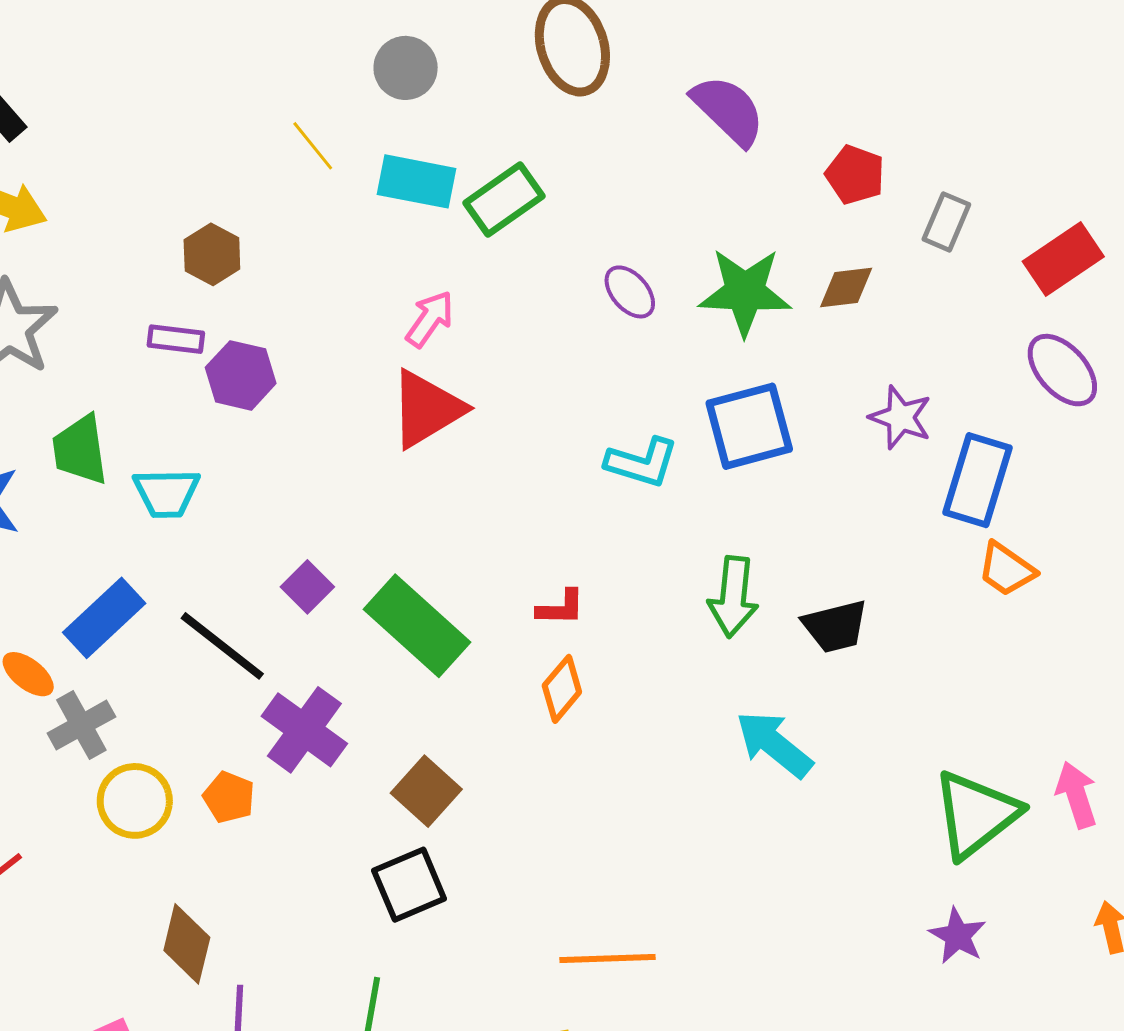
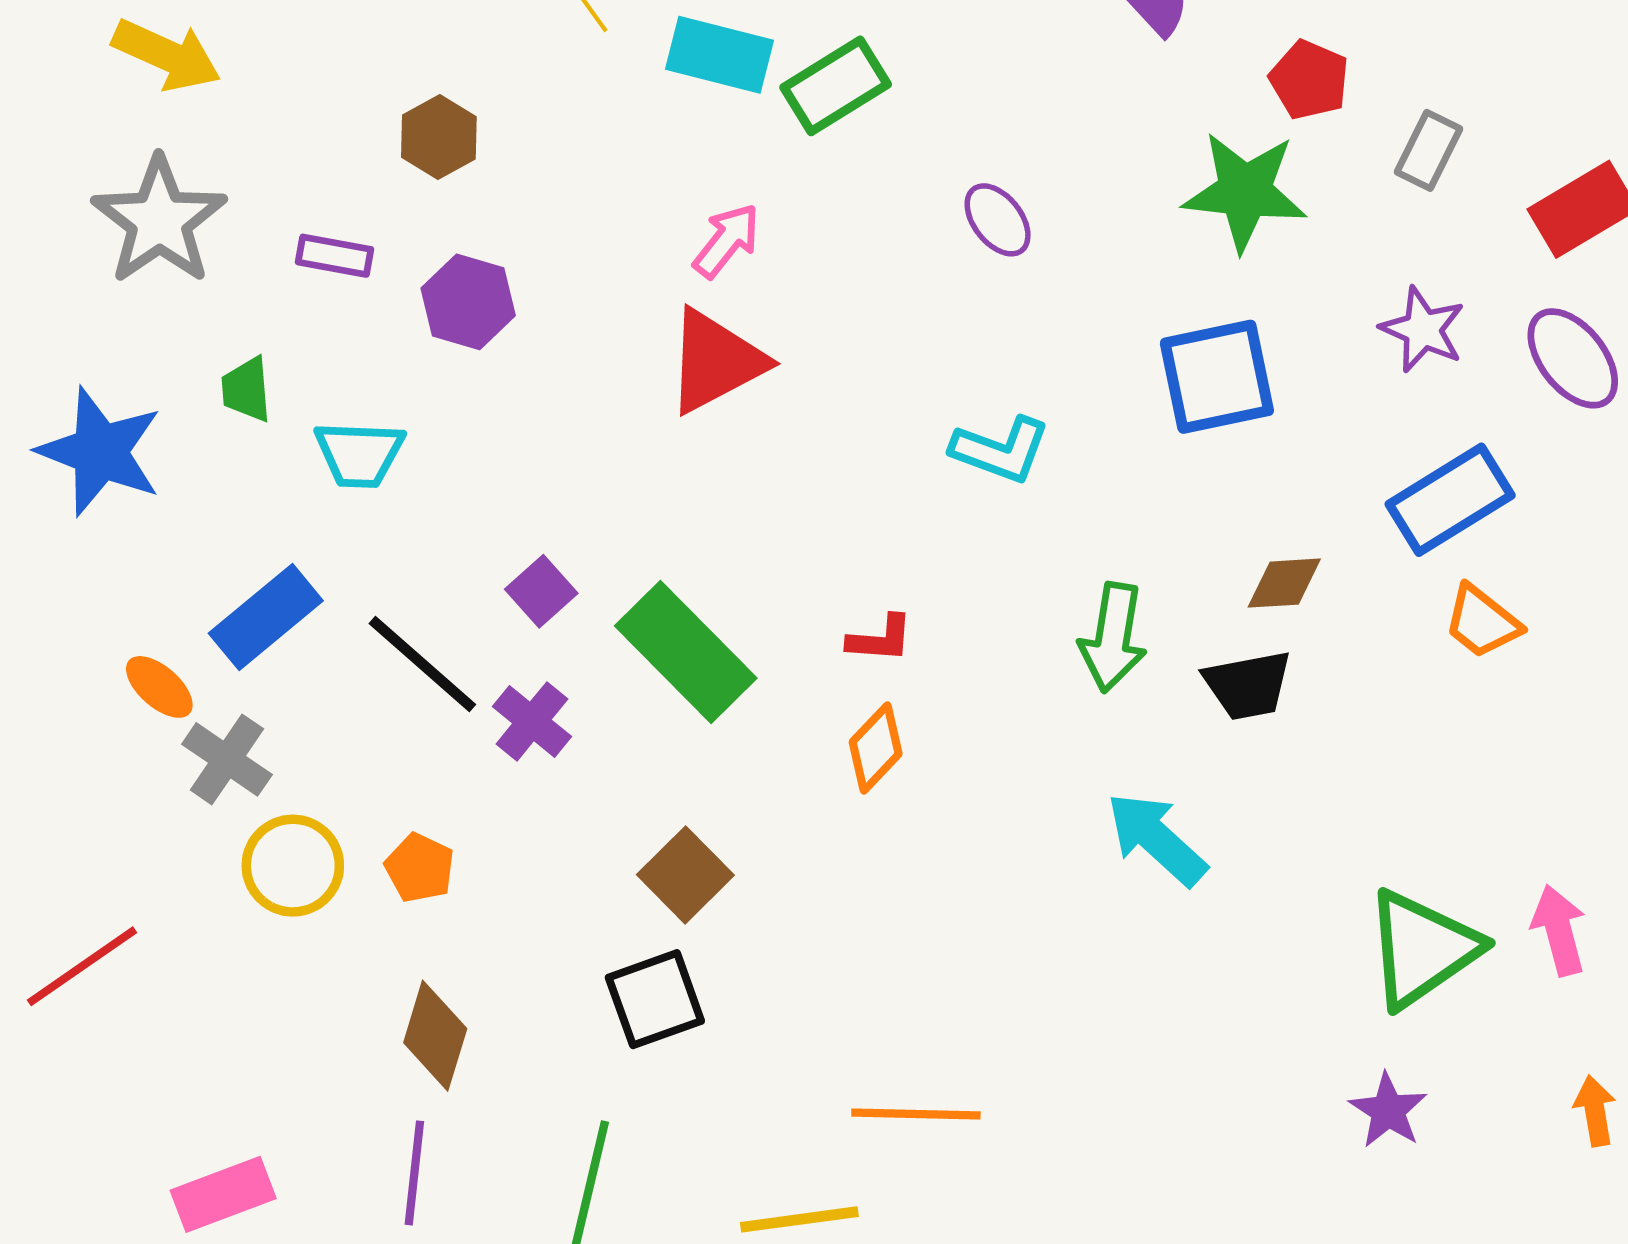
brown diamond: (846, 287) -> (1284, 583), moved
green star: (745, 292) -> (1245, 191), moved
purple rectangle: (176, 339) -> (335, 256), moved
purple star: (901, 417) -> (1423, 330), moved
blue square: (749, 426) -> (1217, 377), moved
green trapezoid: (80, 450) -> (246, 389), size x0.7
blue rectangle: (977, 480) -> (1450, 500), turned 38
gray cross: (81, 725) -> (227, 759), turned -30
purple cross: (304, 730) -> (532, 721), moved, size x0.7
brown diamond: (187, 944) -> (435, 1036), moved

